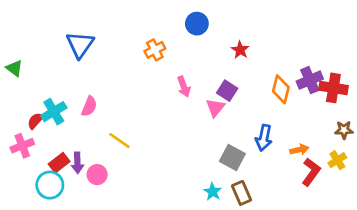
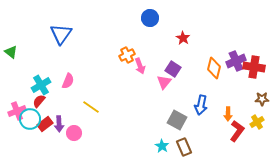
orange cross: (155, 50) -> (127, 55), moved
red semicircle: (35, 121) -> (39, 101), moved
orange arrow: (299, 150) -> (228, 114), turned 104
cyan circle: (50, 185) -> (30, 119), moved

